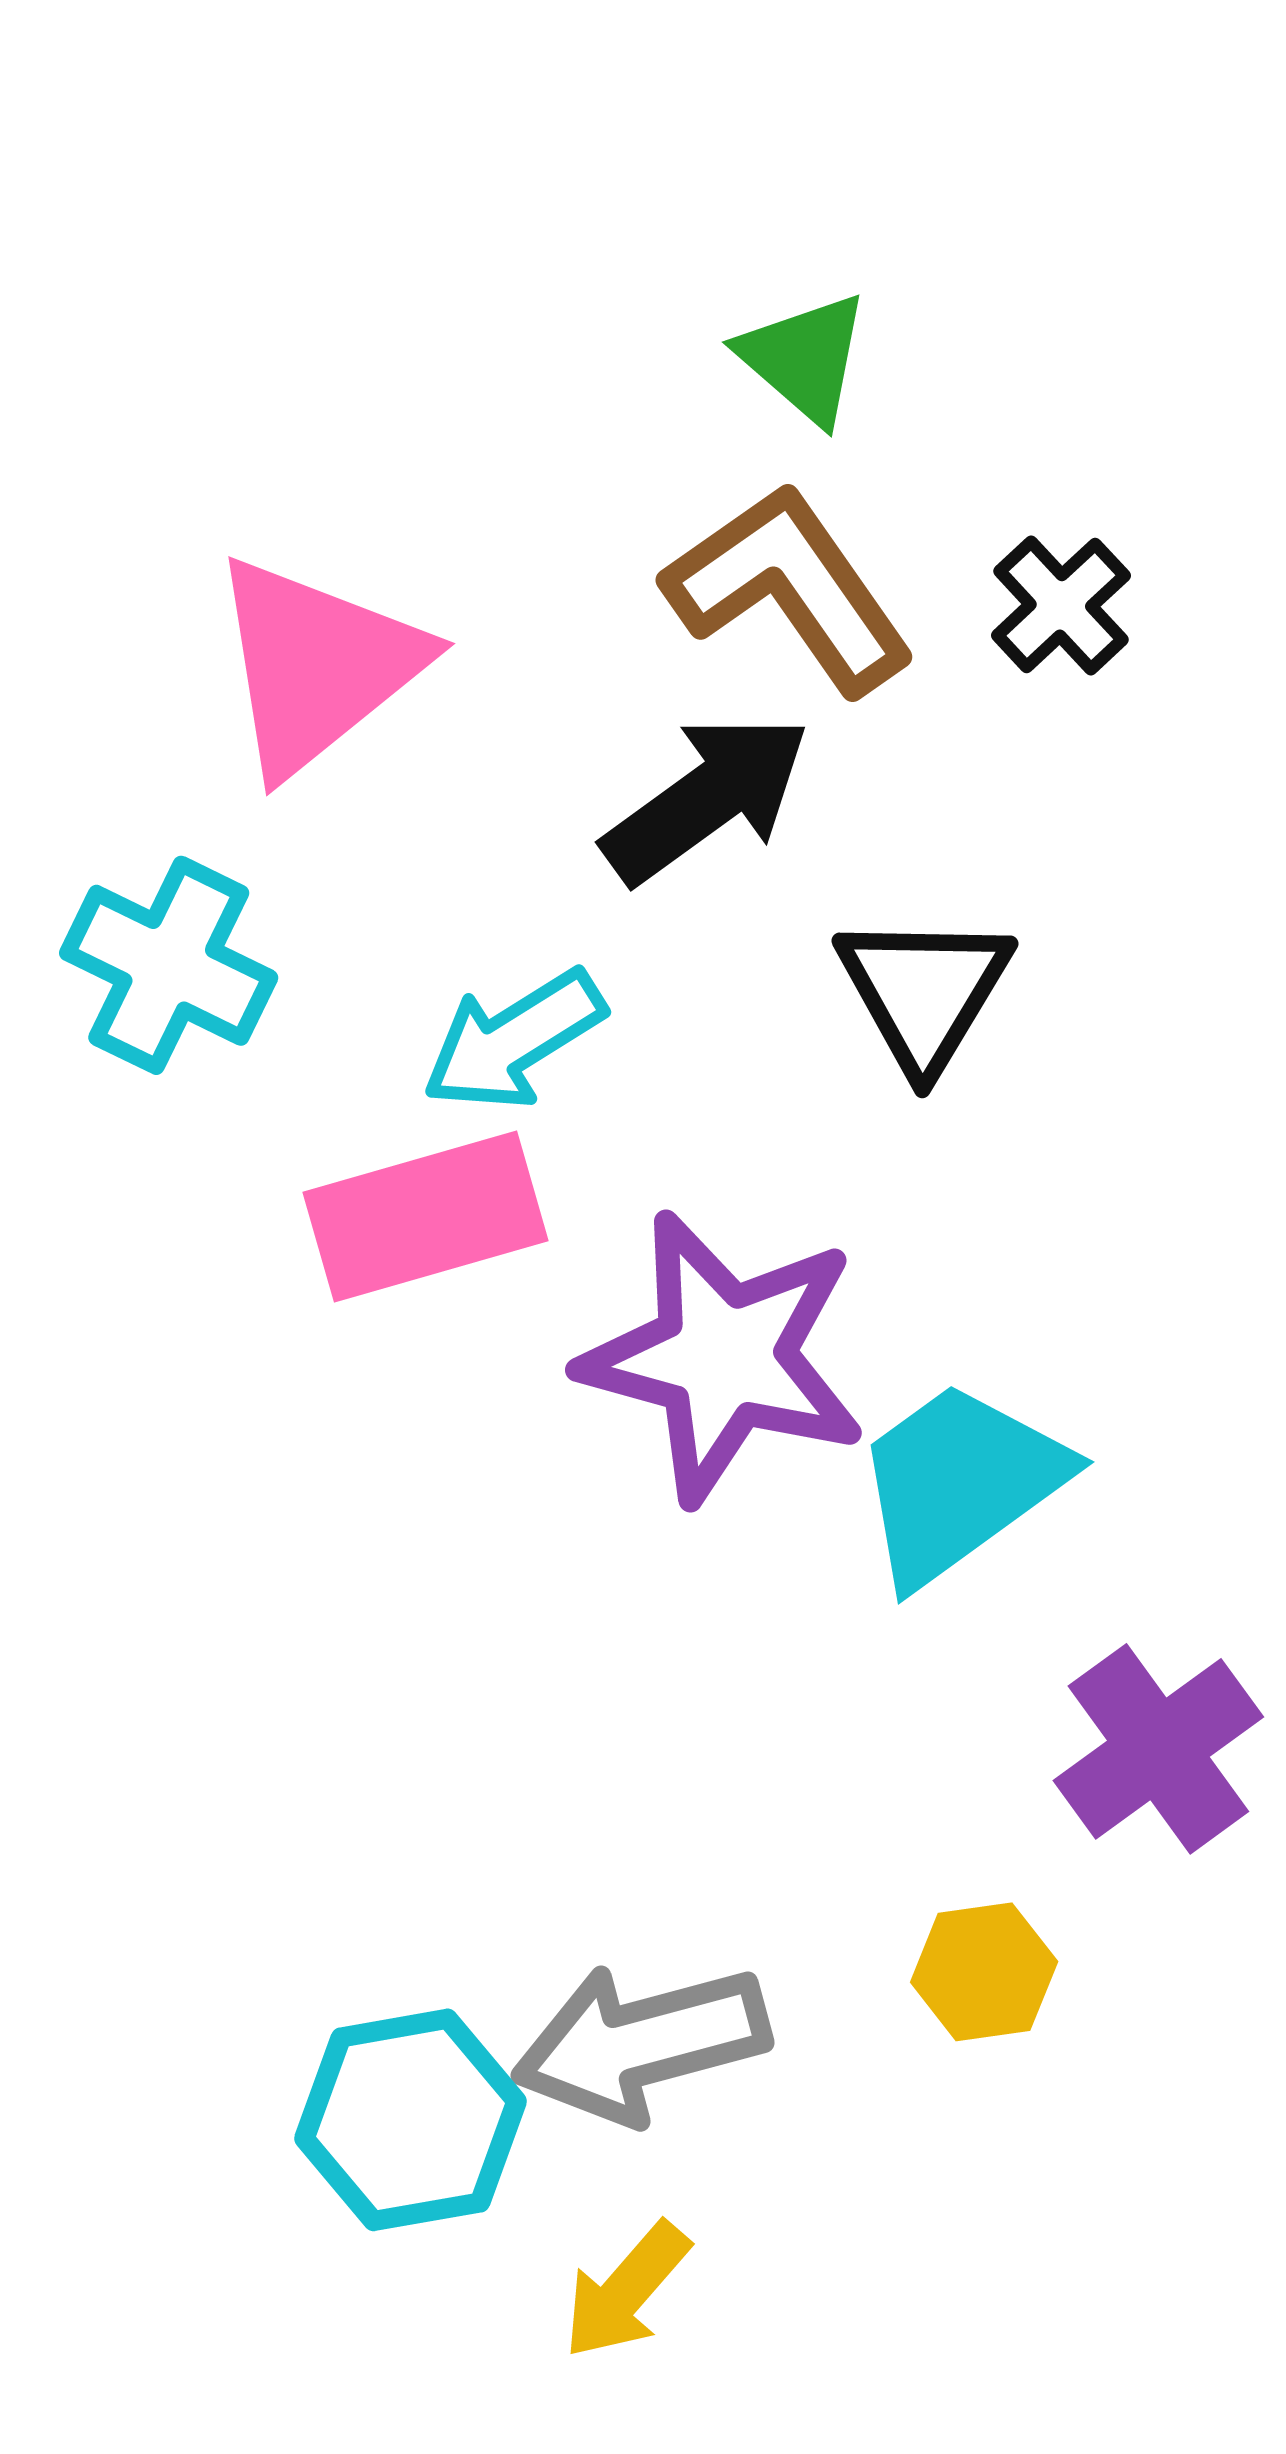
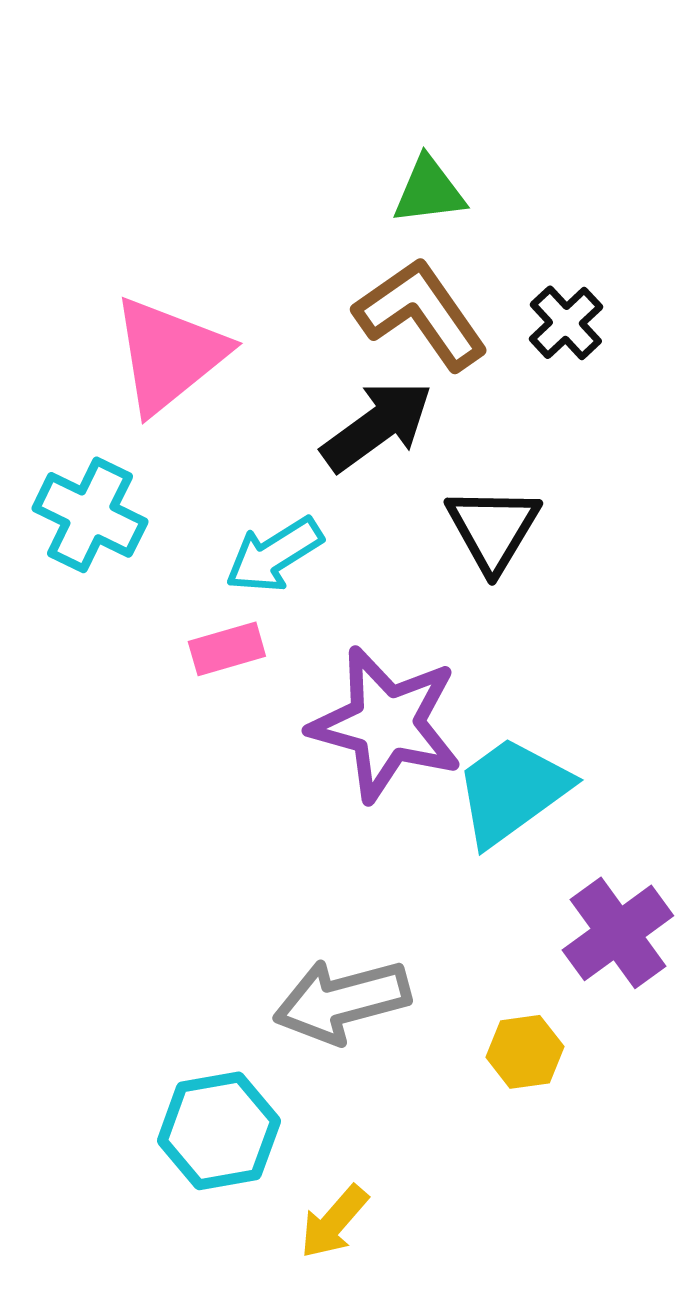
green triangle: (804, 358) -> (429, 191), turned -48
pink rectangle: (425, 1216) -> (227, 649), size x0.6
gray arrow: (641, 2043) -> (342, 1001), moved

